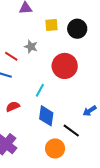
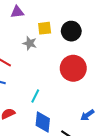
gray star: (31, 47) -> (30, 43), moved
red circle: (65, 66) -> (73, 68), moved

